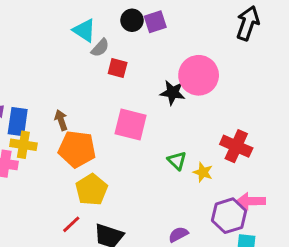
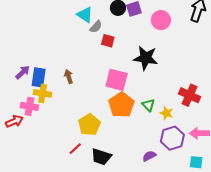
pink circle: (199, 75) -> (161, 20), moved, size x0.7
black star: (173, 93) -> (146, 58), size x1.4
orange pentagon: (77, 149) -> (121, 105), moved, turned 30
purple hexagon: (229, 216) -> (172, 138), moved

